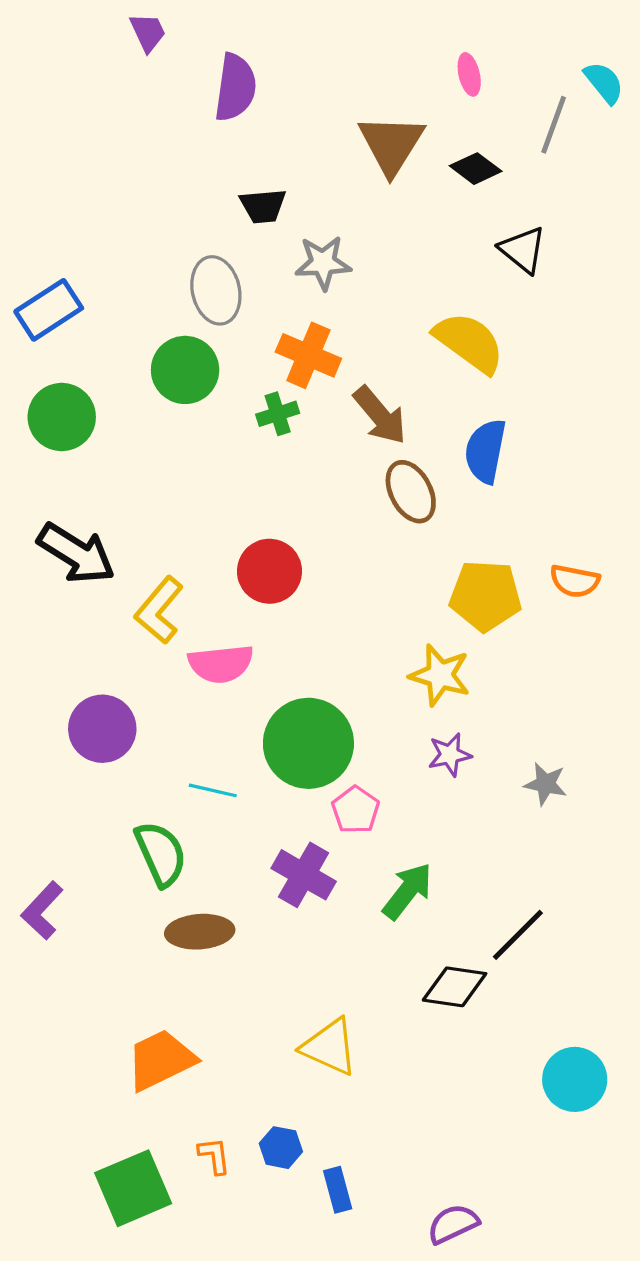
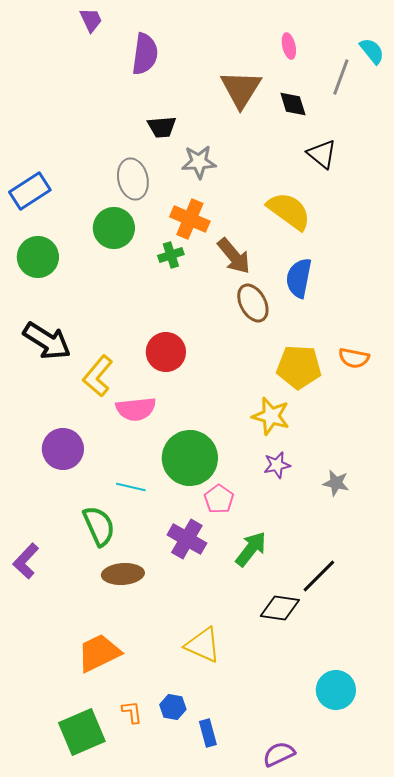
black diamond: (476, 169) -> (293, 104), turned 36
cyan circle: (575, 1079) -> (336, 690), moved

